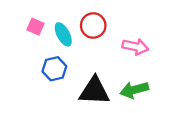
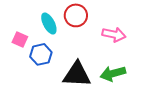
pink square: (36, 27) -> (20, 39), moved

